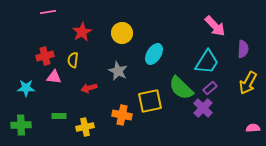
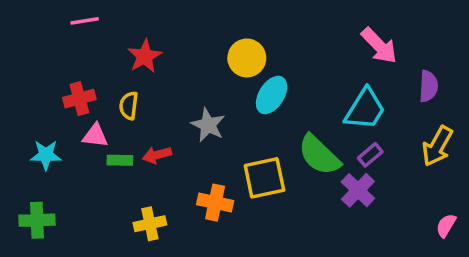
yellow circle: (122, 33) -> (247, 58), moved
green rectangle: (59, 116) -> (120, 160), moved
pink semicircle: (253, 128) -> (446, 225), turned -56

